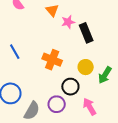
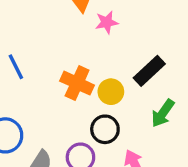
black rectangle: (86, 33) -> (149, 71), moved, turned 66
yellow circle: (86, 67) -> (111, 92), moved

